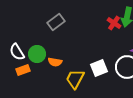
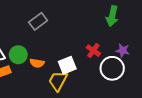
red cross: (114, 23) -> (93, 51), moved
white square: (99, 68) -> (67, 65), moved

